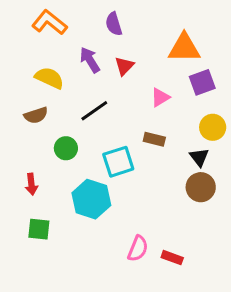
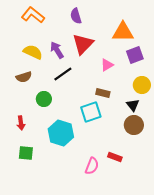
purple arrow: (90, 60) -> (57, 50), moved
red triangle: (124, 66) -> (83, 44), size x1.6
cyan square: (118, 162) -> (91, 112), moved
red rectangle: (172, 258) -> (115, 157), moved

